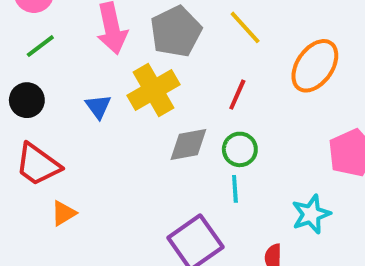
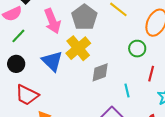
red line: (237, 95) -> (151, 74), moved
blue triangle: (98, 107) -> (52, 61), size x1.6
green circle: (240, 149) -> (137, 49), moved

